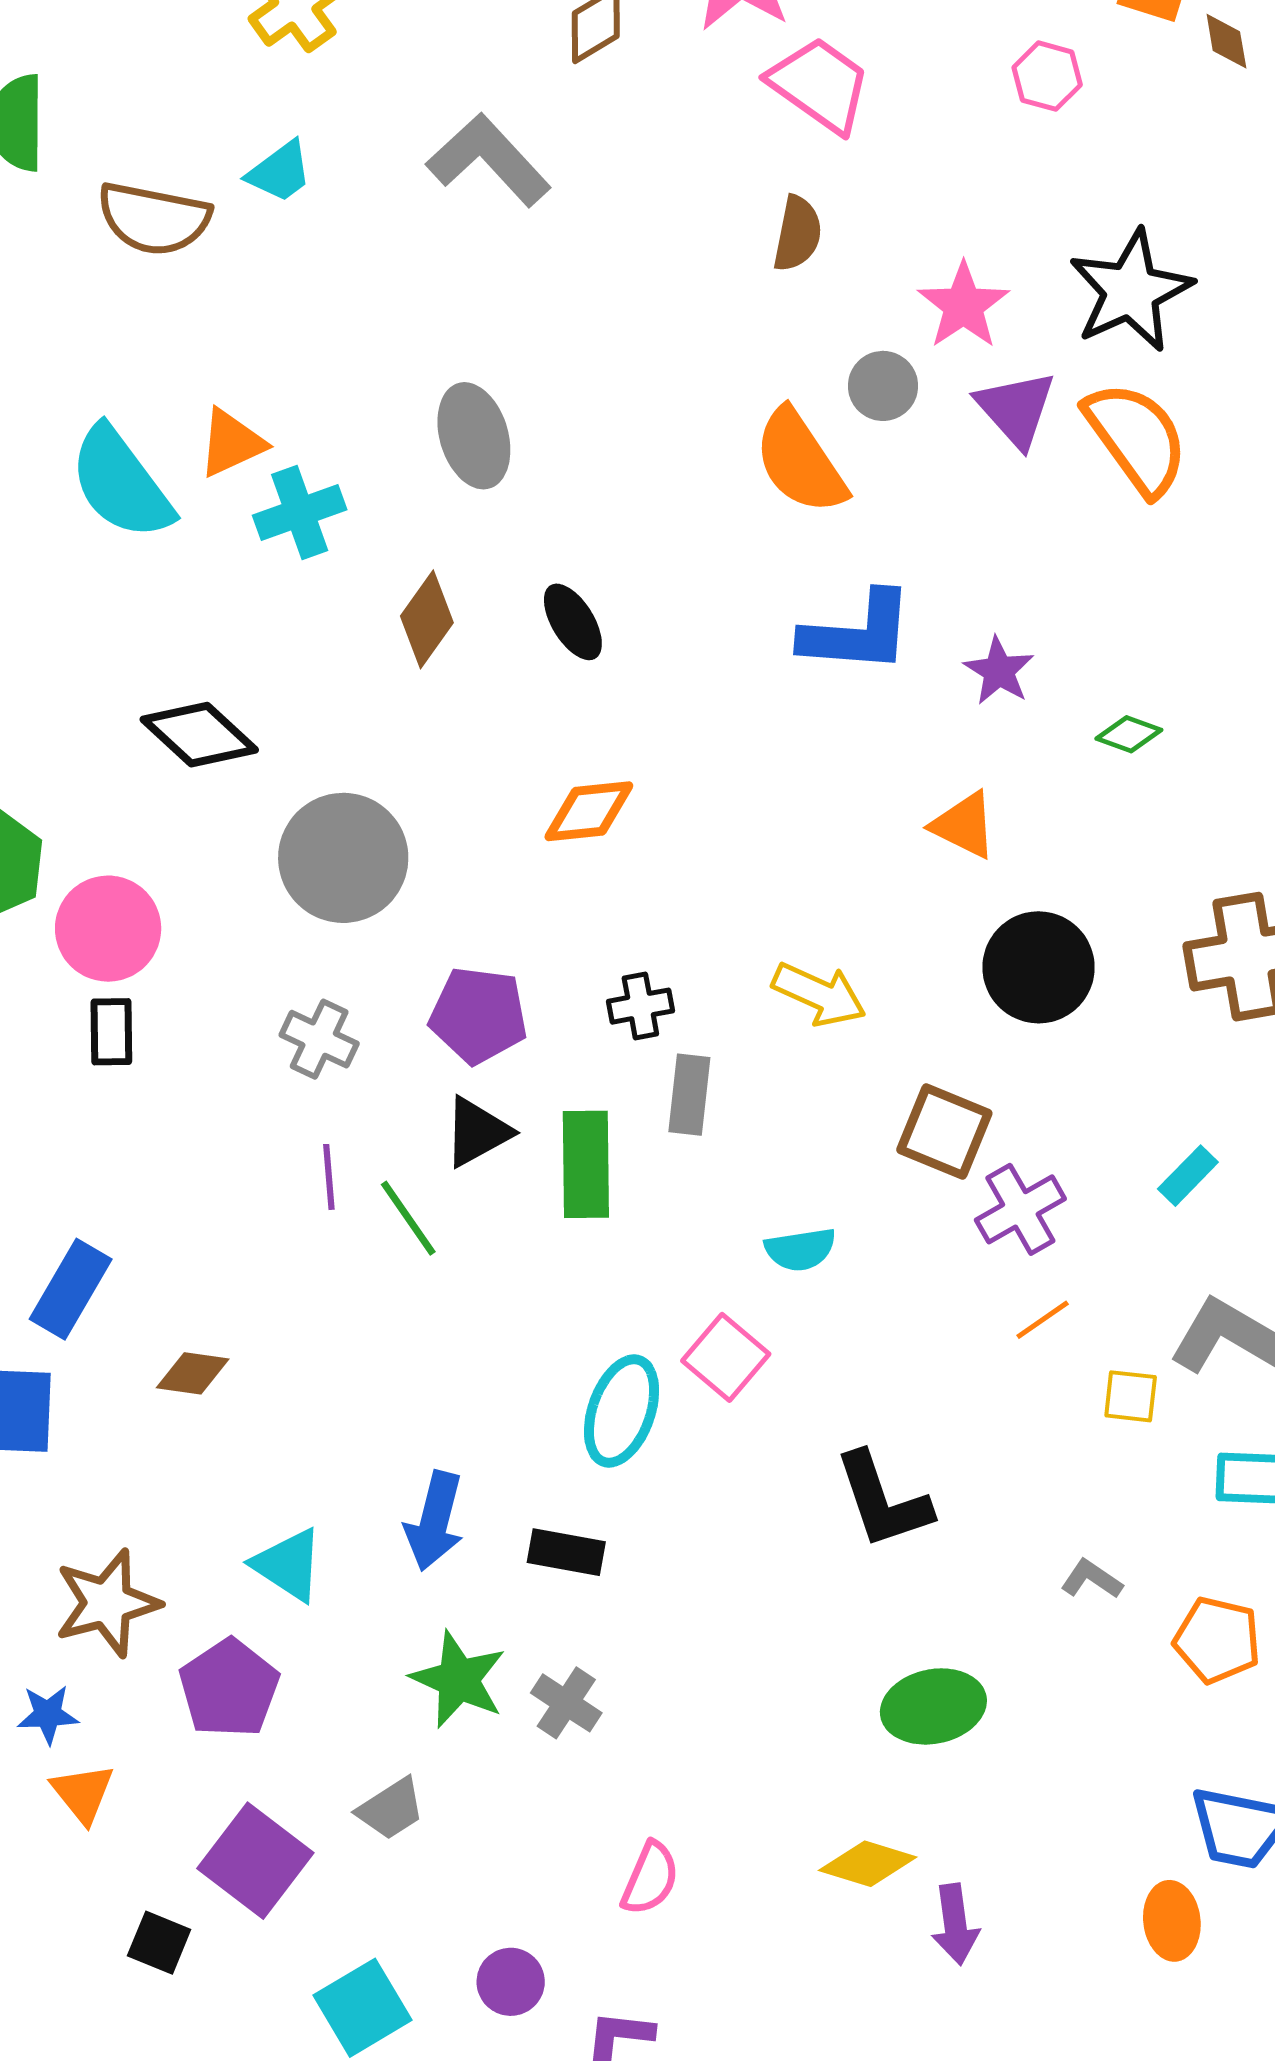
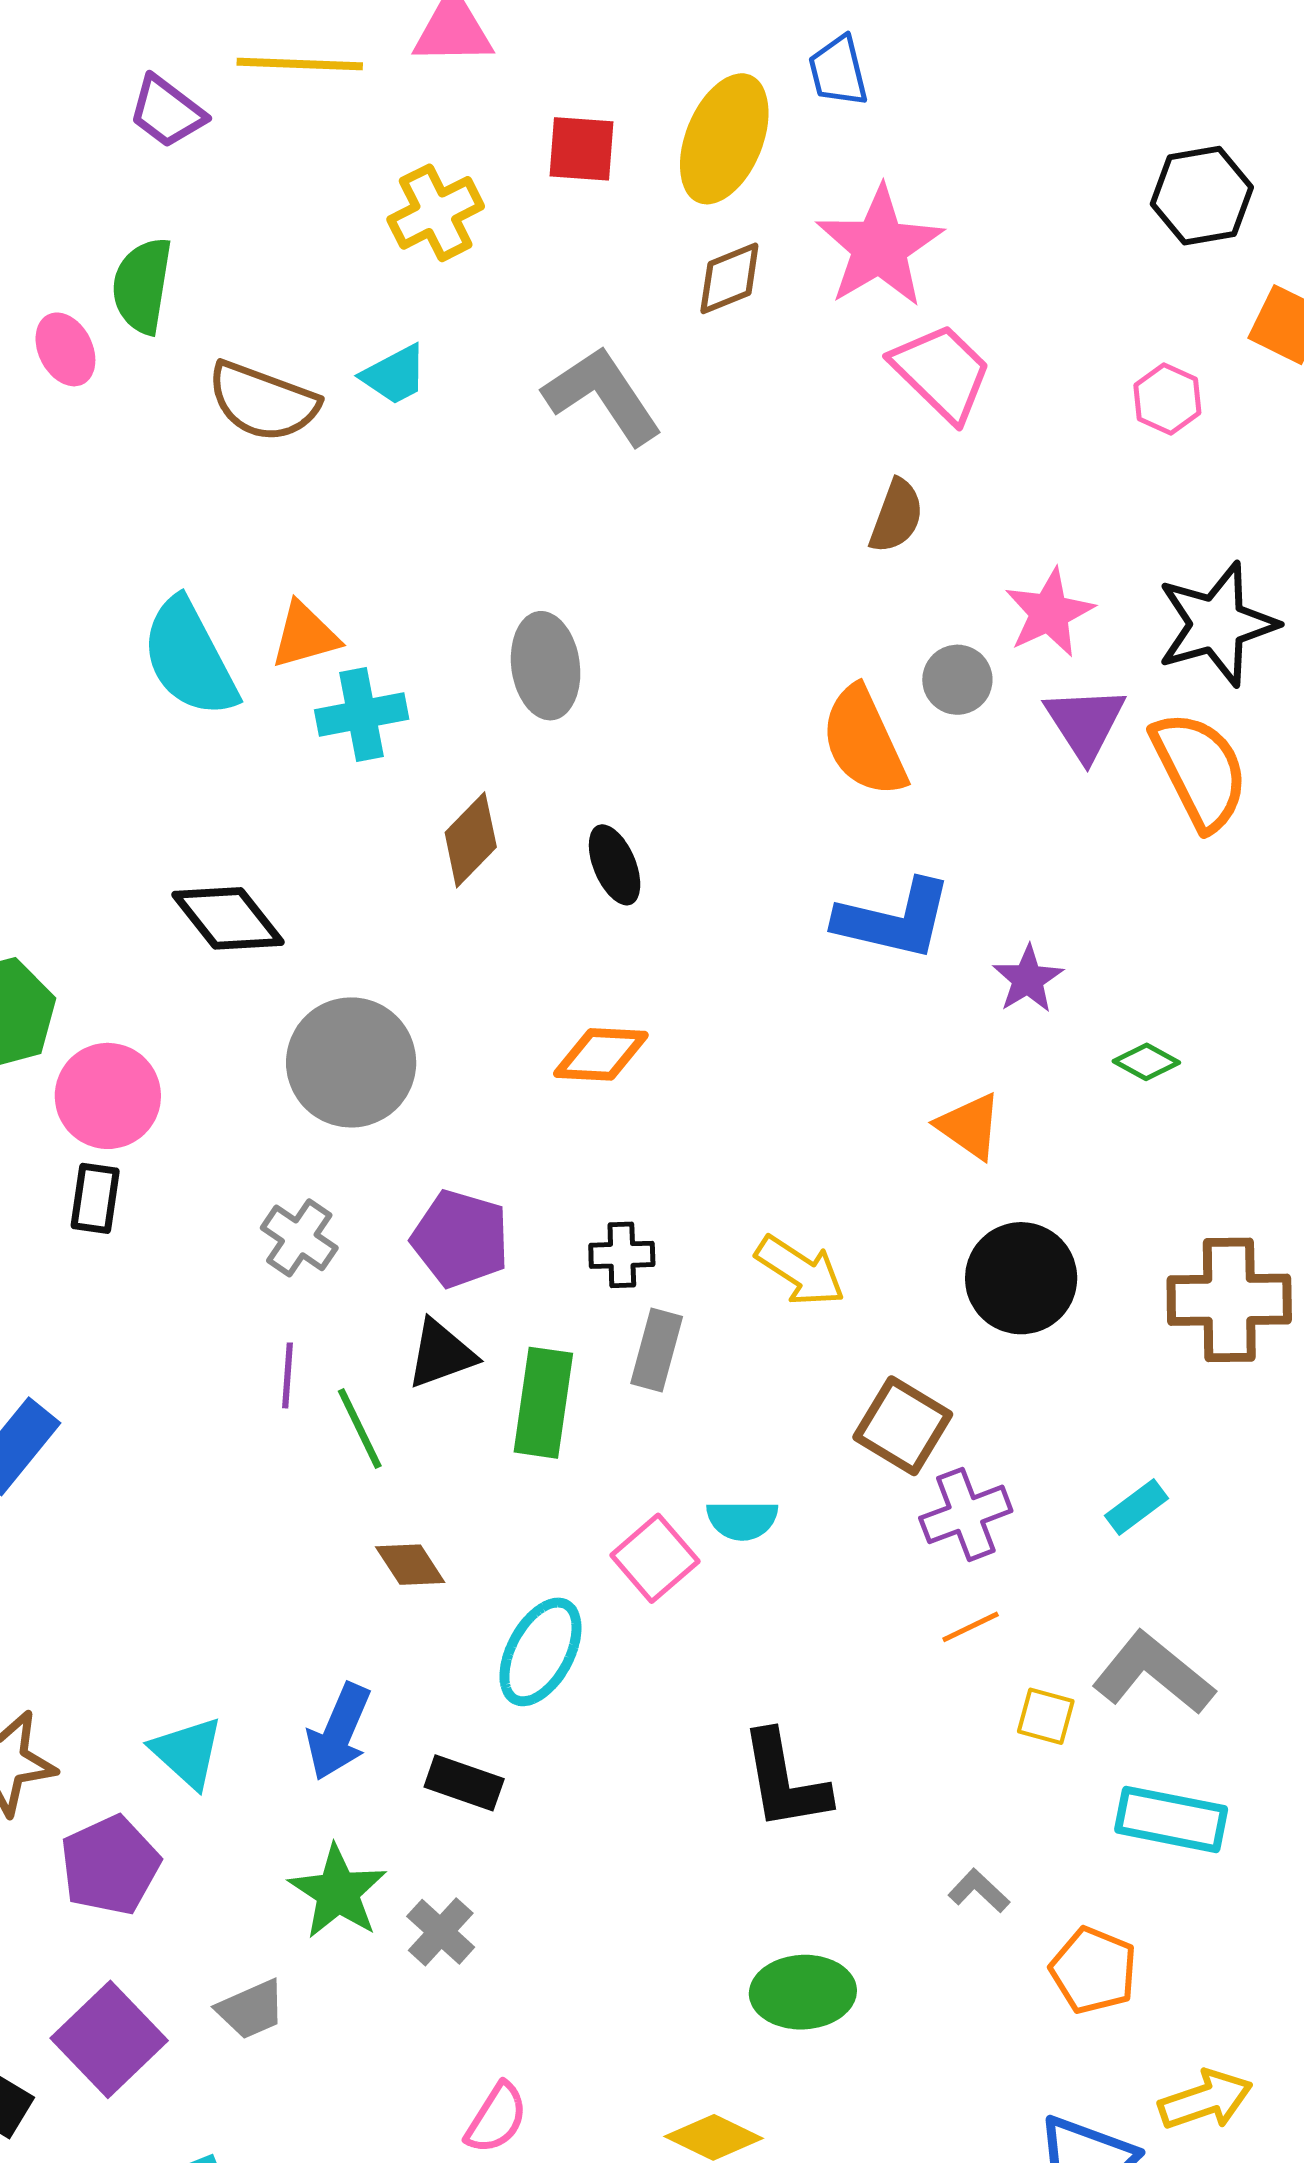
pink square: (726, 1357) -> (655, 1558), moved
brown diamond: (193, 1373) -> (410, 1565), moved, turned 40

